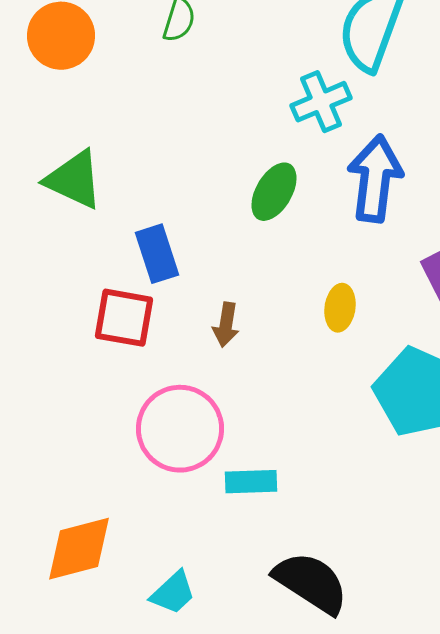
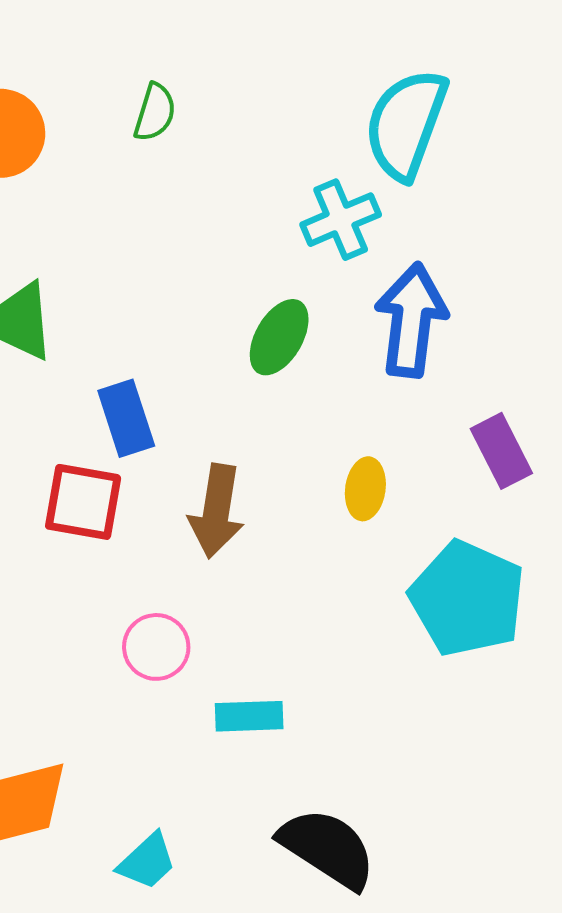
brown arrow: (226, 325) -> (216, 511), size x1.6
pink circle: (180, 429) -> (156, 647), size x0.6

